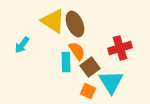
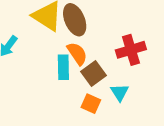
cyan triangle: (111, 82) -> (120, 92), size x0.6

